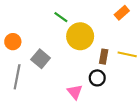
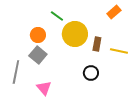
orange circle: (13, 42) -> (38, 35), moved
brown rectangle: (104, 57) -> (97, 44), moved
pink triangle: (75, 92) -> (44, 88), moved

